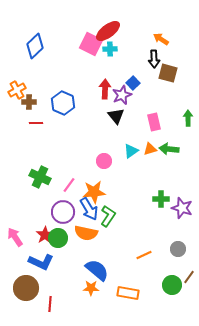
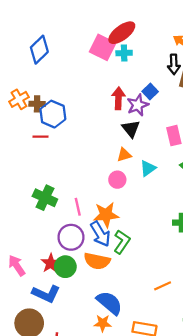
brown cross: (29, 102) -> (37, 104), moved
blue hexagon: (63, 103) -> (53, 114), moved
orange triangle: (150, 149) -> (124, 155), moved
pink line: (69, 185) -> (78, 207), turned -49

